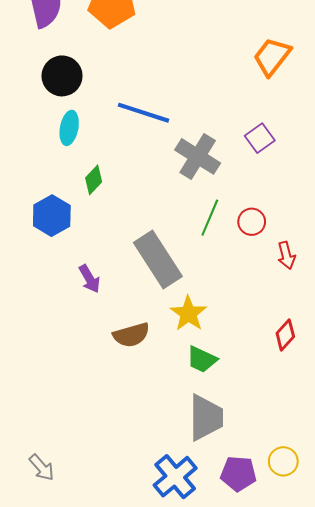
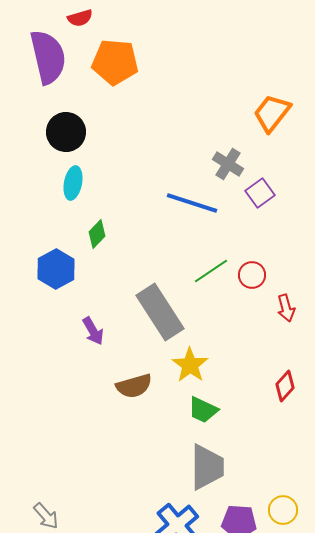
blue line: (144, 113) -> (192, 203), moved
gray cross: (198, 156) -> (228, 164), moved, size x0.7
green line: (210, 218) -> (211, 271), turned 33

